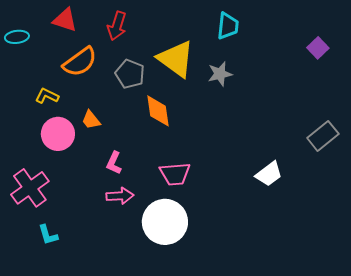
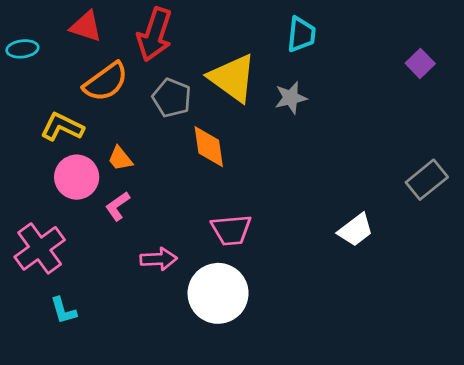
red arrow: (117, 26) -> (155, 34), size x1.4
yellow L-shape: (47, 96) -> (62, 127), size x1.4
pink L-shape: (114, 163) -> (118, 206), moved, turned 30

